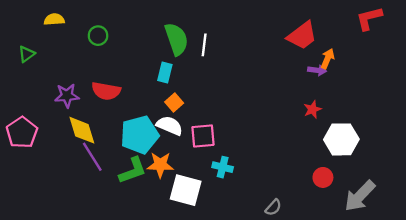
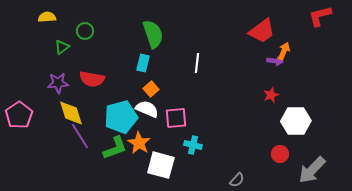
white line: (204, 45) -> (197, 63), moved
green triangle: (27, 54) -> (62, 47), moved
orange star: (160, 165) -> (139, 143), turned 30

